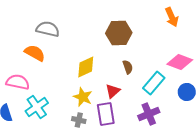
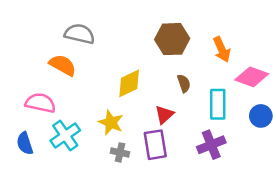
orange arrow: (172, 17) -> (222, 49), moved
cyan rectangle: (154, 83) -> (218, 104), turned -40
yellow star: (83, 97) -> (111, 122), moved

